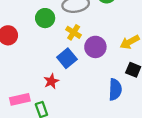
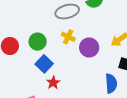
green circle: (45, 18) -> (38, 42), moved
blue square: (67, 58) -> (44, 64), moved

